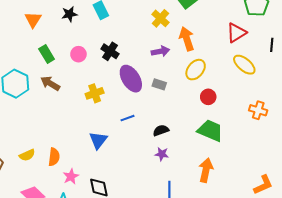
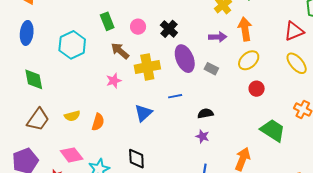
brown arrow: (50, 83) -> (120, 51), moved
yellow cross: (95, 93) -> (147, 67), size x1.4
green trapezoid: (210, 131) -> (273, 130), moved
pink star: (71, 176) -> (114, 81), moved

